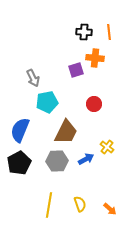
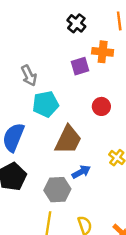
black cross: (84, 32) -> (76, 23), moved, turned 35
blue arrow: (86, 159) -> (81, 172), moved
gray hexagon: (57, 161) -> (57, 190), moved

